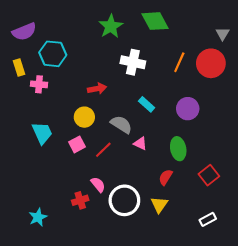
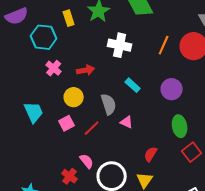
yellow rectangle: (19, 67) -> (69, 18), moved
pink cross: (39, 84) -> (54, 68), moved, turned 35
gray semicircle: (121, 124) -> (109, 104), turned 40
green ellipse: (178, 149) -> (180, 126), moved
red cross: (80, 200) -> (70, 176), turned -35

